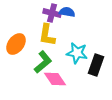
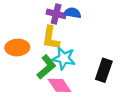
orange ellipse: (16, 44) -> (17, 48), turned 50
cyan star: (77, 53) -> (64, 58), moved

